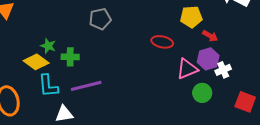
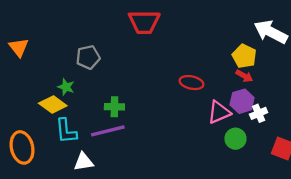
yellow pentagon: (191, 17) -> (244, 56), moved, turned 30
gray pentagon: (100, 19) -> (88, 57), moved
green cross: (70, 57) -> (114, 107), moved

